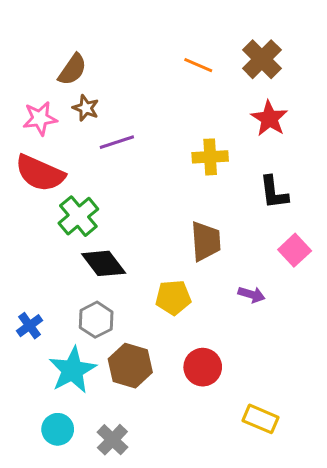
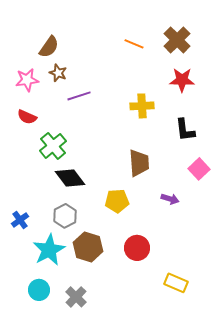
red star: (269, 118) -> (182, 80), turned -30
red semicircle: (40, 173) -> (27, 117), size x0.6

